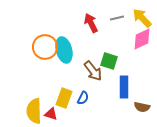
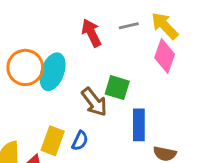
pink diamond: (142, 39) -> (165, 56), turned -45
cyan ellipse: (64, 50) -> (53, 72), turned 35

